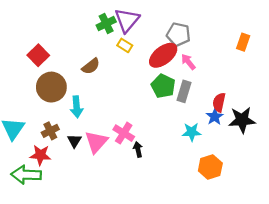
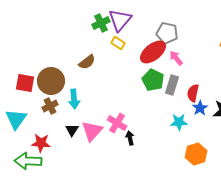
red square: (38, 55) -> (25, 83), moved, turned -36
red semicircle: (219, 102) -> (193, 93), moved
brown cross: (50, 131) -> (50, 106), moved

